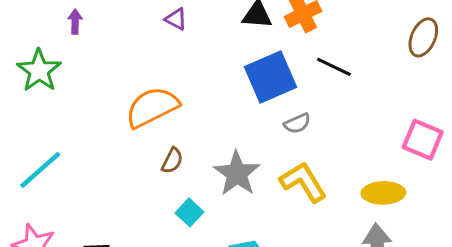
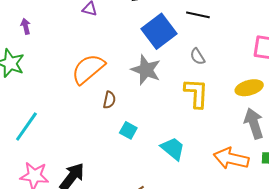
gray semicircle: (297, 123) -> (198, 56), moved, turned 96
gray star: (237, 173) -> (146, 70), moved
yellow L-shape: (303, 182) -> (196, 93), turned 48

